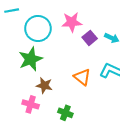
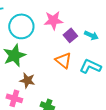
orange triangle: (82, 77) -> (63, 60), moved

